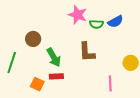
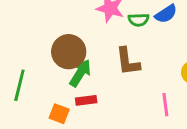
brown circle: (33, 39) -> (69, 52), moved, size x1.5
green arrow: (54, 57) -> (80, 73), turned -114

